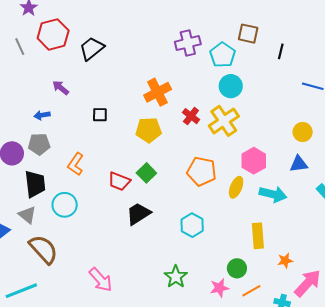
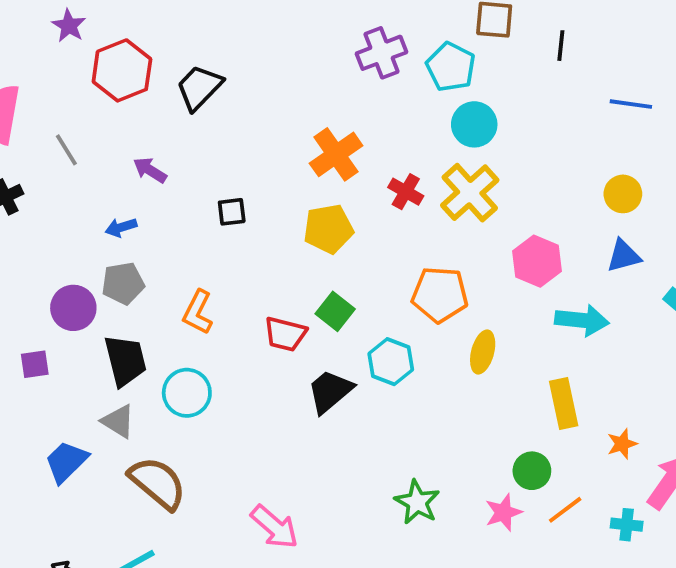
gray line: (20, 47) -> (66, 150), moved
yellow ellipse: (236, 187) -> (483, 352), moved
cyan hexagon: (192, 225) -> (391, 362), moved

